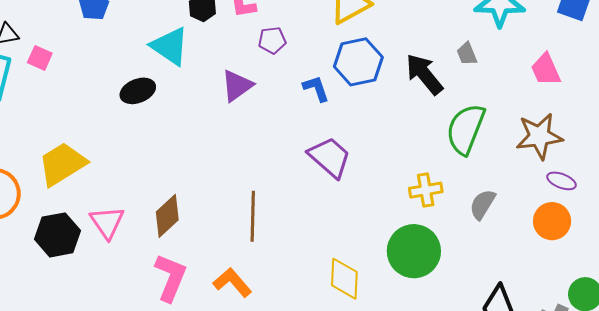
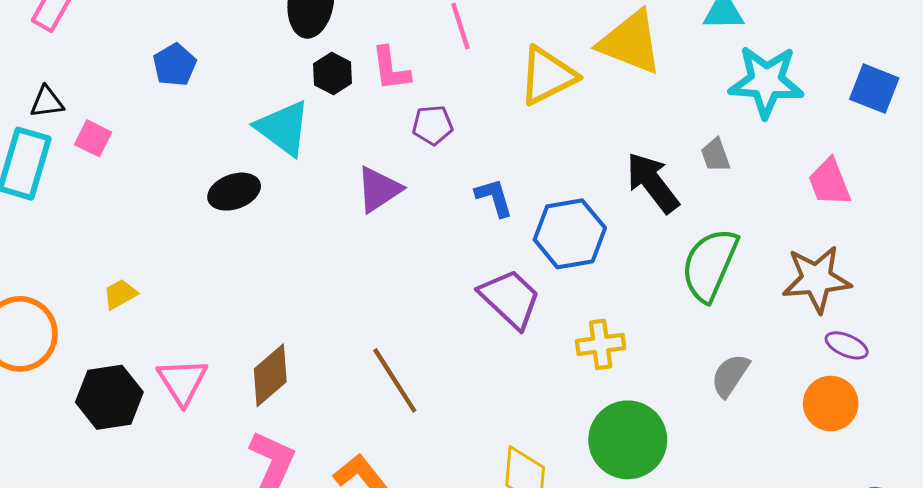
blue hexagon: (358, 62) -> (570, 234), moved
yellow trapezoid: (62, 164) -> (120, 294), size x0.5
yellow cross: (426, 190) -> (601, 344), moved
brown line: (253, 216) -> (395, 380), turned -36

